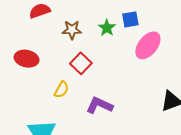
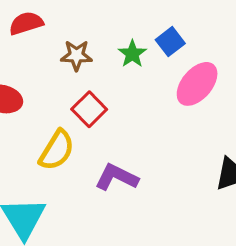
blue square: (130, 19) -> (170, 42), turned -30
yellow semicircle: (61, 90) -> (57, 150), size x1.5

